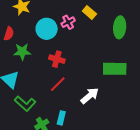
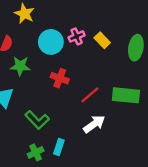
yellow rectangle: (89, 13) -> (102, 40), moved
red line: (58, 84) -> (90, 95), moved
green L-shape: (25, 104) -> (37, 120), moved

